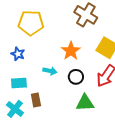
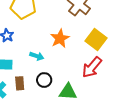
black circle: (76, 77) -> (44, 80), moved

